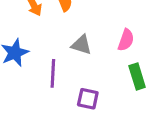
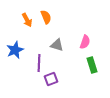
purple square: (88, 99) -> (51, 79), moved, turned -32

